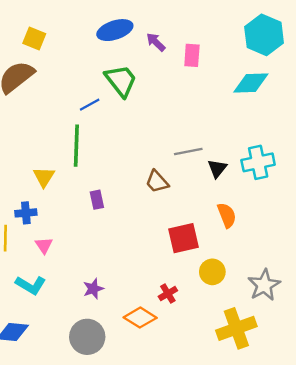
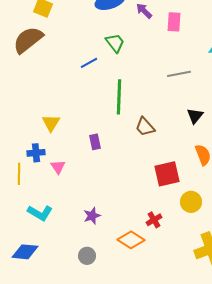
green trapezoid: (121, 81) -> (115, 43), size x0.7
green line: (76, 146) -> (119, 97), moved
gray line: (188, 152) -> (179, 74), moved
pink triangle: (44, 245) -> (58, 167), moved
gray circle: (87, 337) -> (87, 256), size x0.6

